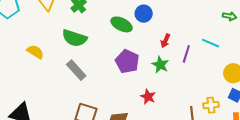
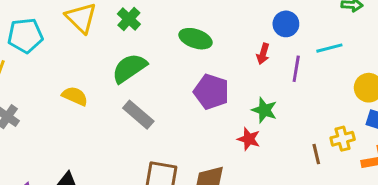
blue circle: (144, 14) -> (286, 24), moved
green semicircle: (74, 38) -> (129, 68), turned 135
cyan line: (210, 43) -> (329, 48), turned -30
green star: (160, 65) -> (264, 110), moved

